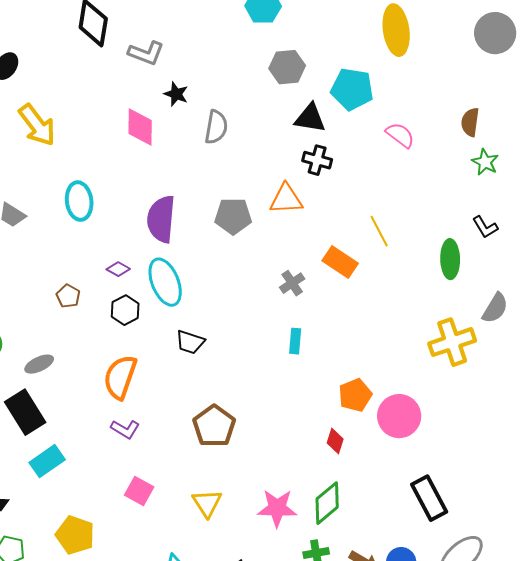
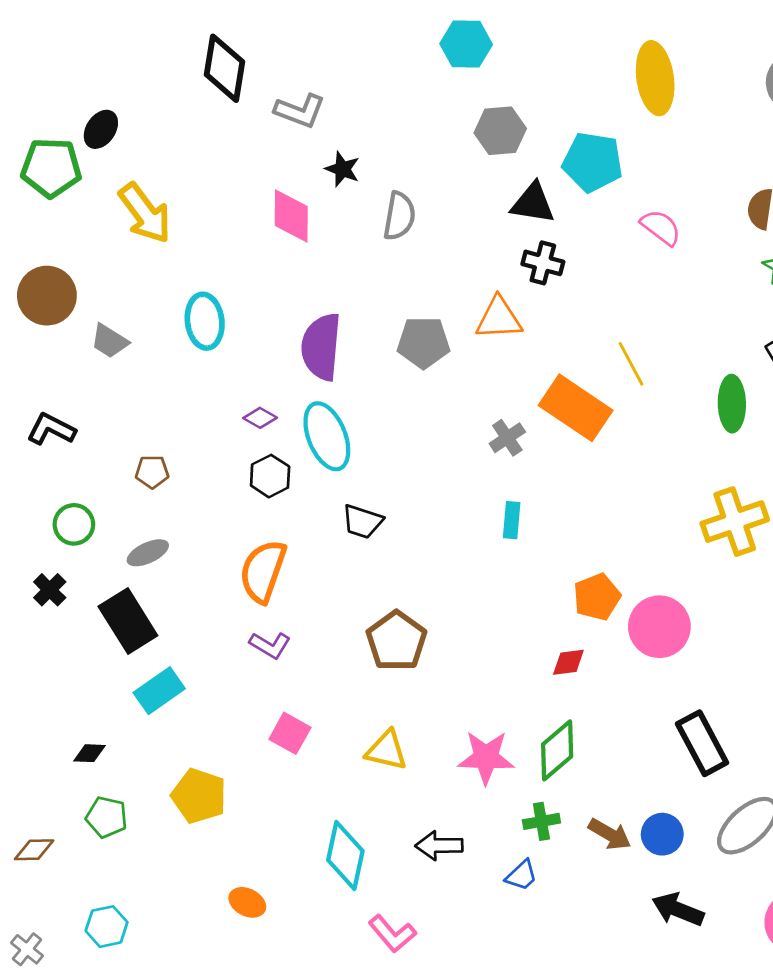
orange rectangle: (340, 262) -> (576, 408), size x1.4
brown pentagon: (68, 296) -> (152, 472), moved, turned -30
red diamond: (335, 441) -> (568, 662), turned 65
yellow triangle: (207, 503) -> (387, 750), turned -44

